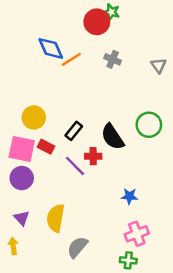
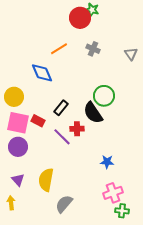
blue diamond: (51, 48) -> (42, 73), moved
yellow circle: (34, 117) -> (14, 97), moved
green circle: (149, 125) -> (104, 96), moved
green cross: (128, 260) -> (122, 211), moved

